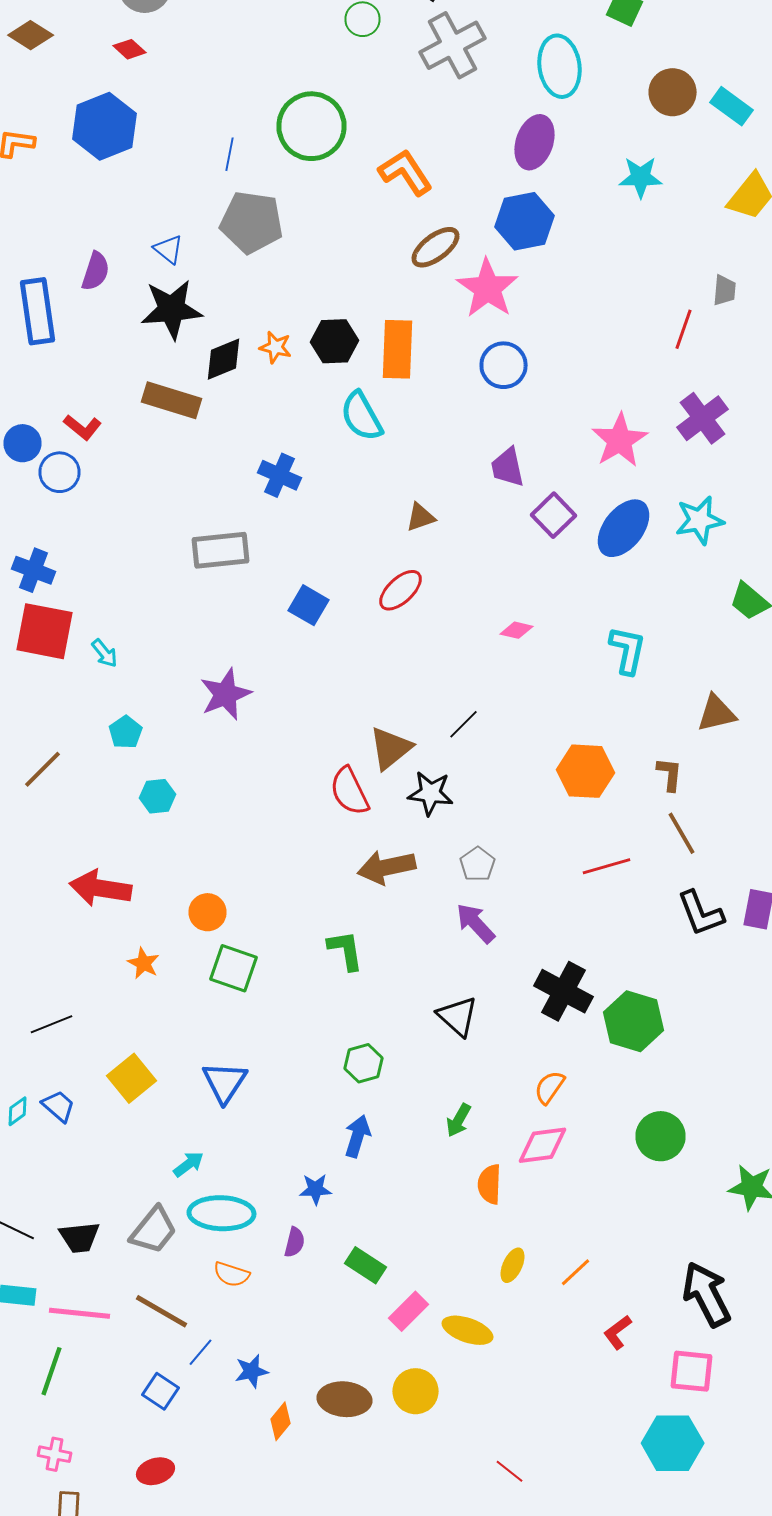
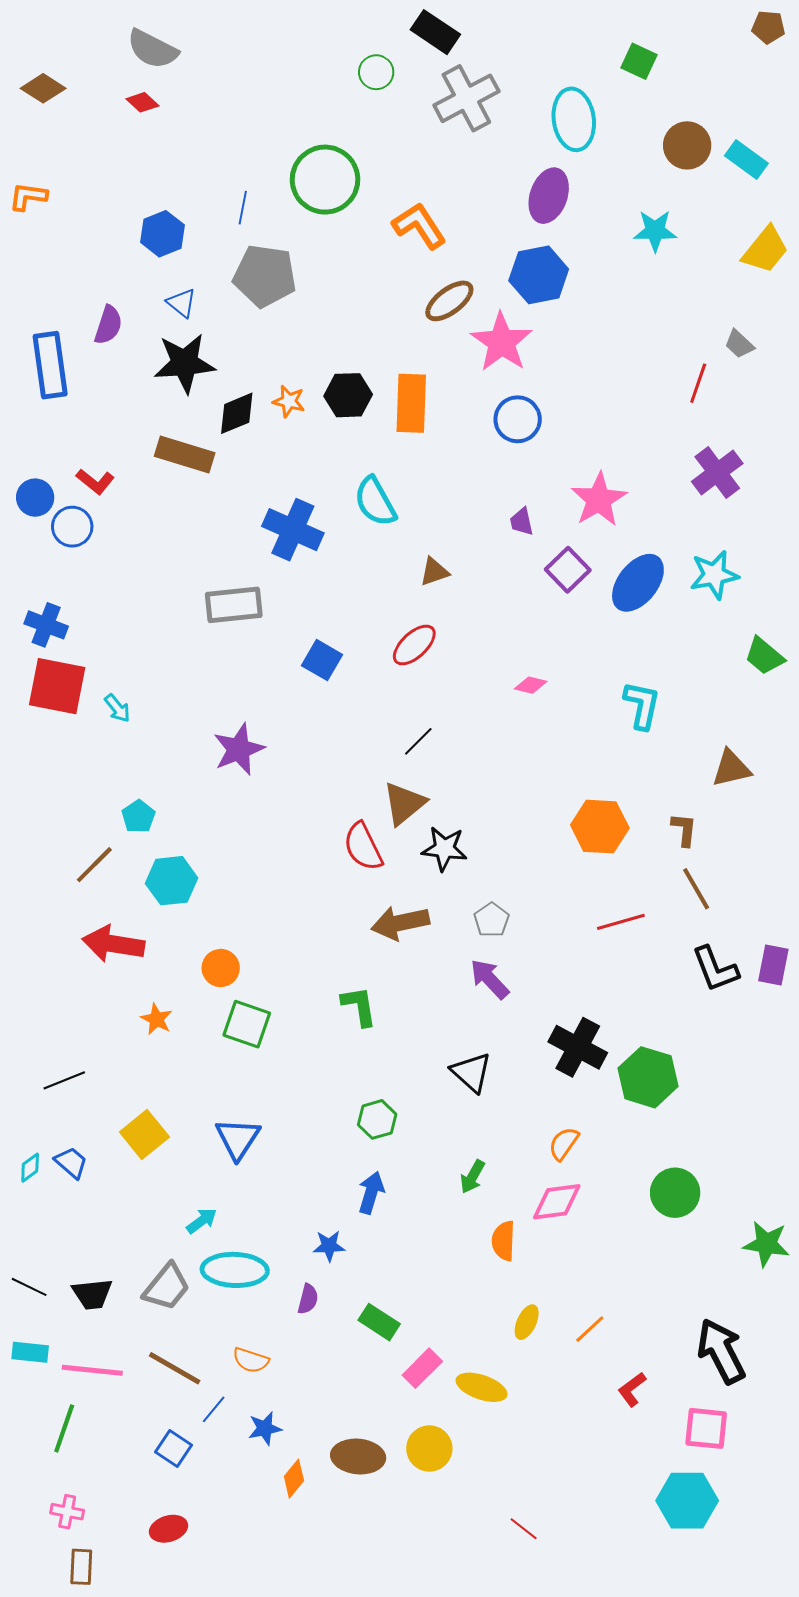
blue hexagon: (104, 126) -> (162, 234), moved, size x0.7
gray trapezoid: (724, 290) -> (739, 344), turned 128
cyan semicircle: (362, 416) -> (375, 502), moved
pink star: (620, 440) -> (599, 500), moved
purple trapezoid: (508, 467) -> (522, 522), size x0.7
blue cross: (280, 475) -> (293, 530), size x1.4
black line: (464, 724) -> (418, 741), moved
cyan pentagon: (126, 732) -> (138, 817), moved
brown line: (42, 769) -> (94, 865), moved
cyan hexagon: (158, 796) -> (172, 881), moved, size x1.4
orange semicircle: (232, 1274) -> (251, 1360), moved

